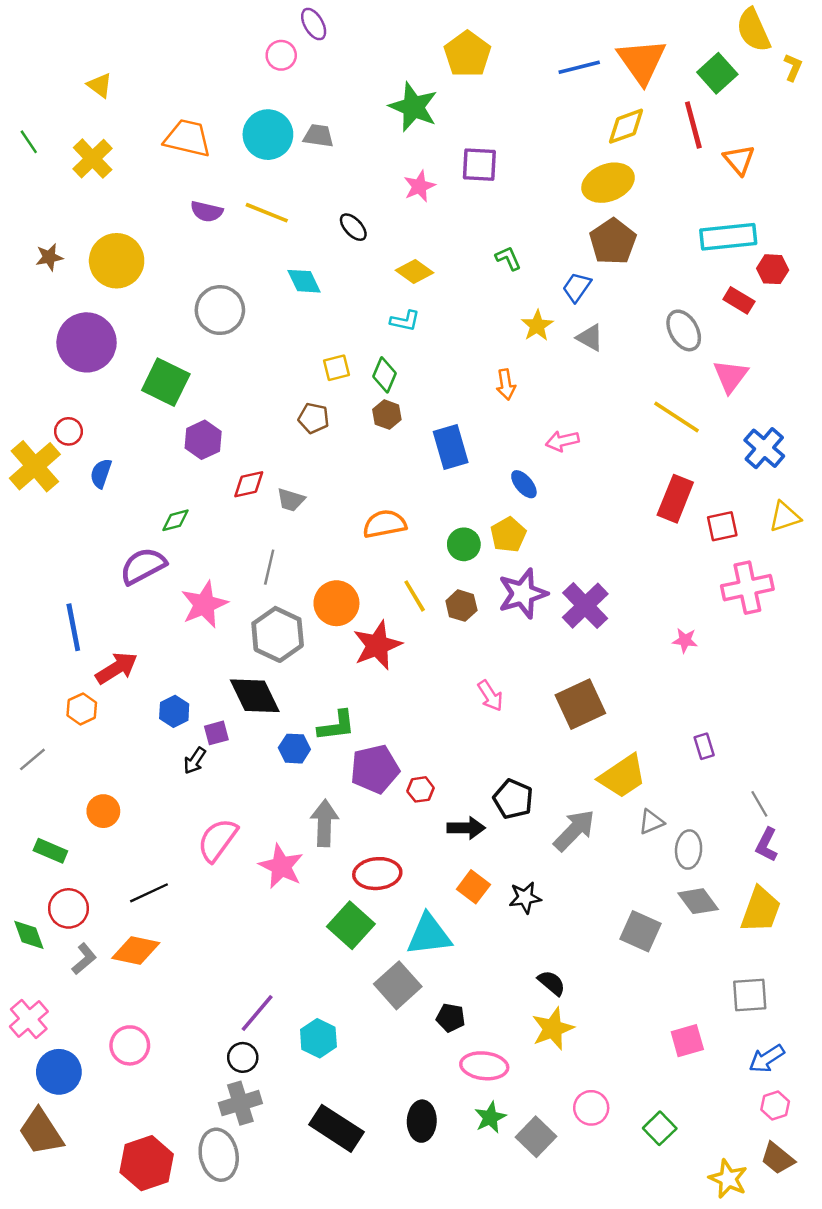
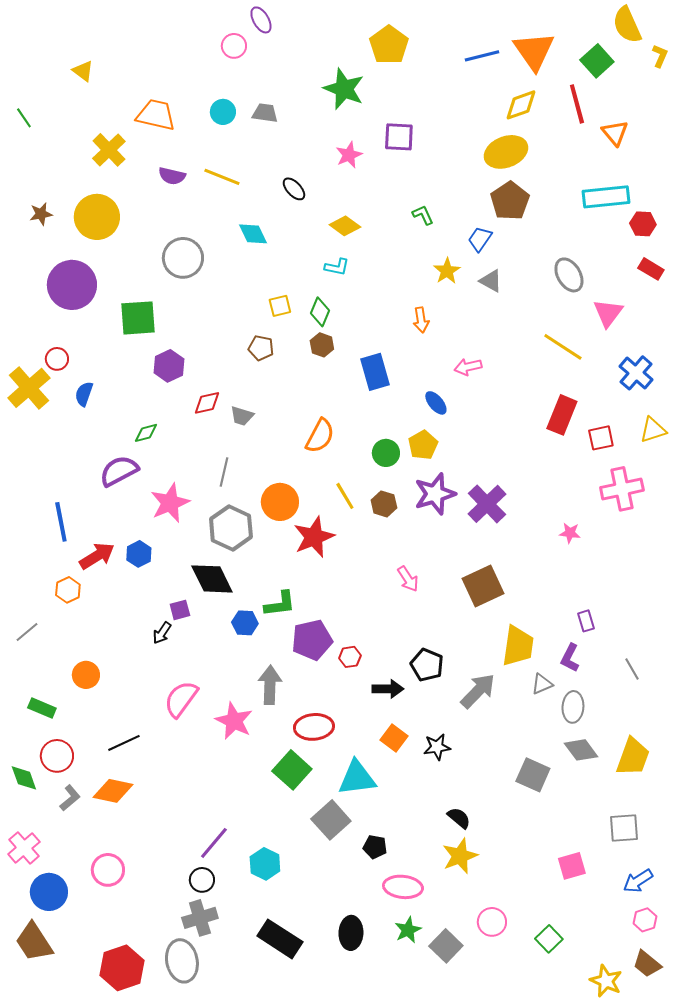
cyan circle: (268, 135) -> (223, 112), size x0.6
yellow cross: (93, 159) -> (109, 150), moved
red rectangle: (739, 300) -> (651, 269), moved
green square: (166, 382) -> (138, 318), turned -30
orange semicircle: (385, 524) -> (320, 436), turned 129
blue hexagon: (174, 711) -> (139, 554), moved
yellow trapezoid: (622, 776) -> (518, 646), turned -48
purple L-shape: (767, 845) -> (570, 658), moved

